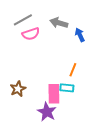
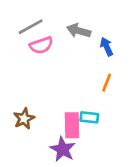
orange line: (73, 70) -> (107, 83), moved

